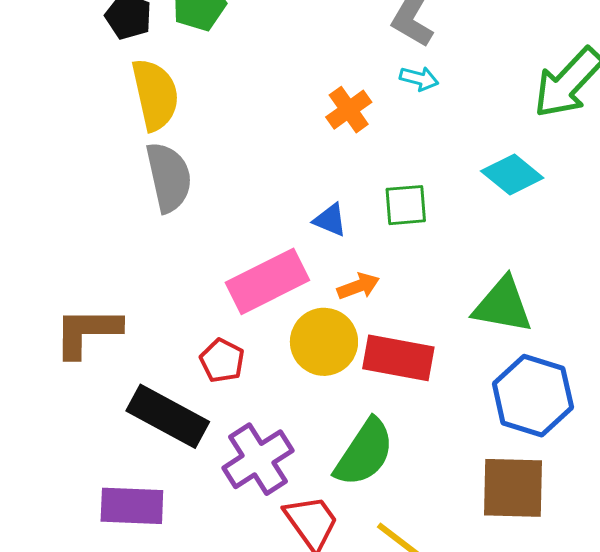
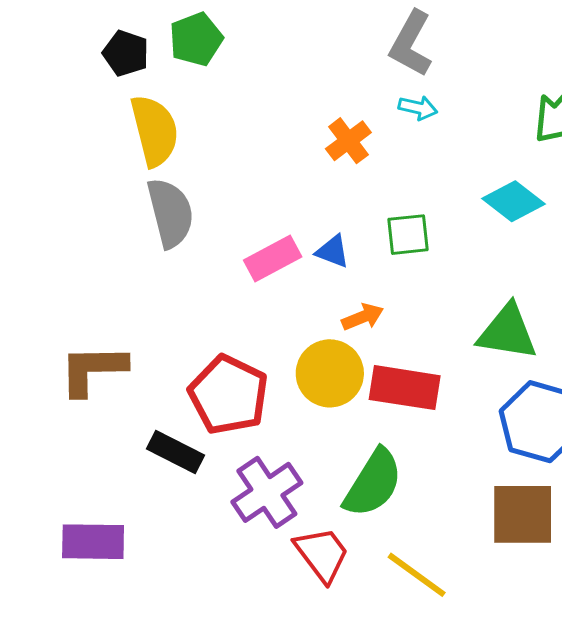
pink rectangle: (267, 281) -> (273, 258), moved, size x0.7
red pentagon: (222, 361) -> (228, 395), size x1.8
black rectangle: (168, 416) -> (176, 452), size x0.7
purple rectangle: (132, 506) -> (93, 542), moved

